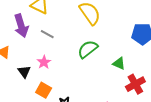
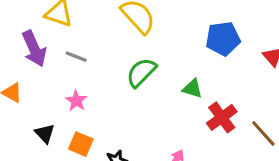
black triangle: (24, 72) -> (45, 134), moved

